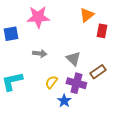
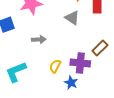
gray triangle: (73, 59) -> (72, 18), moved

